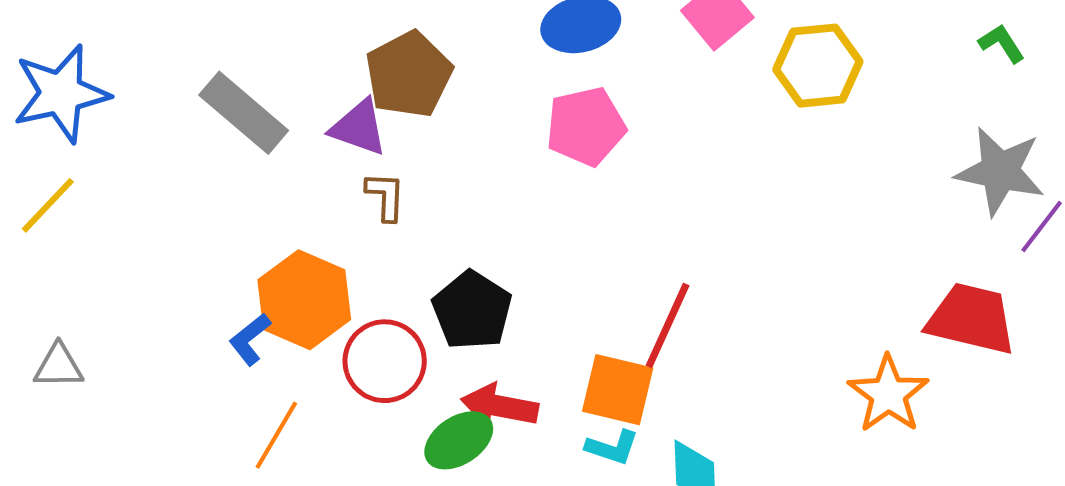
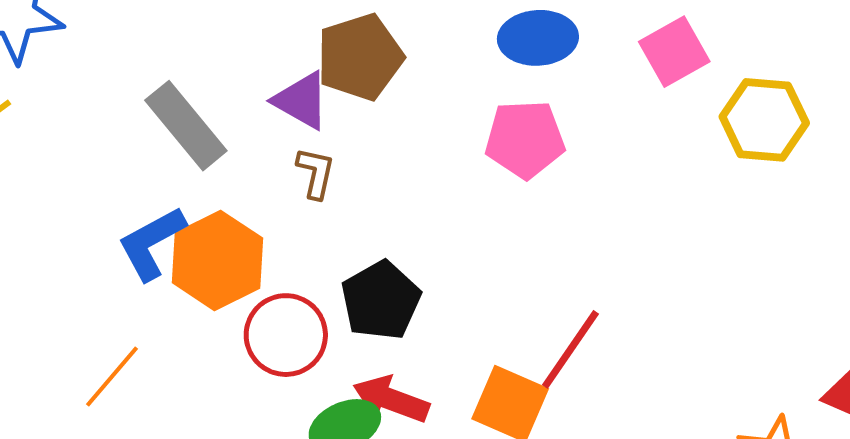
gray rectangle: (244, 113) -> (186, 126), moved
blue L-shape: (250, 339) -> (152, 243), moved, size x1.5
orange line: (276, 435) -> (112, 377), moved

